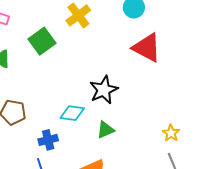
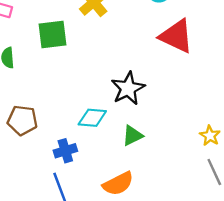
green square: (42, 41) -> (52, 34), turned 32

